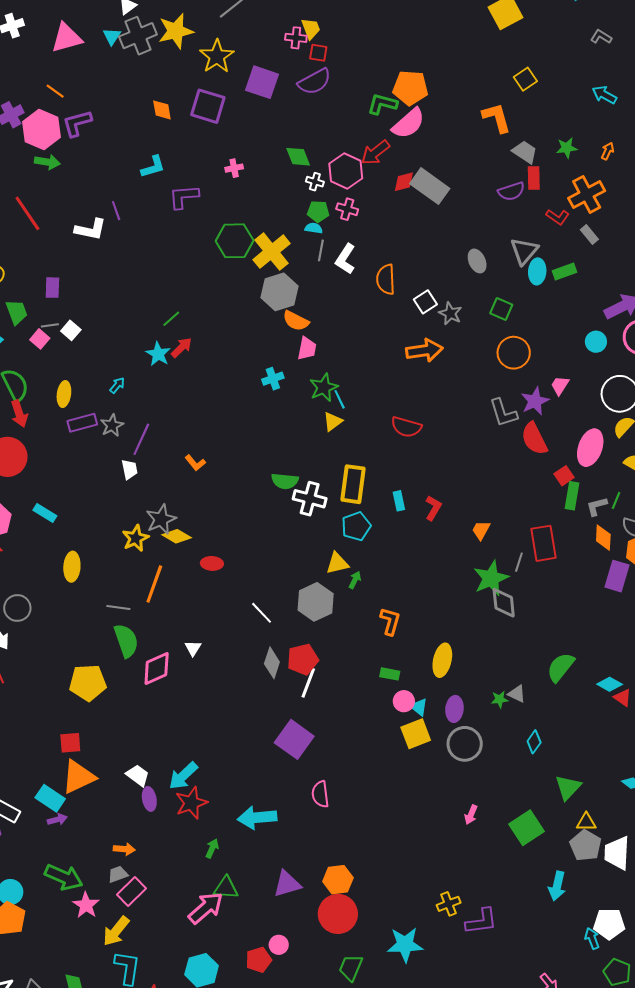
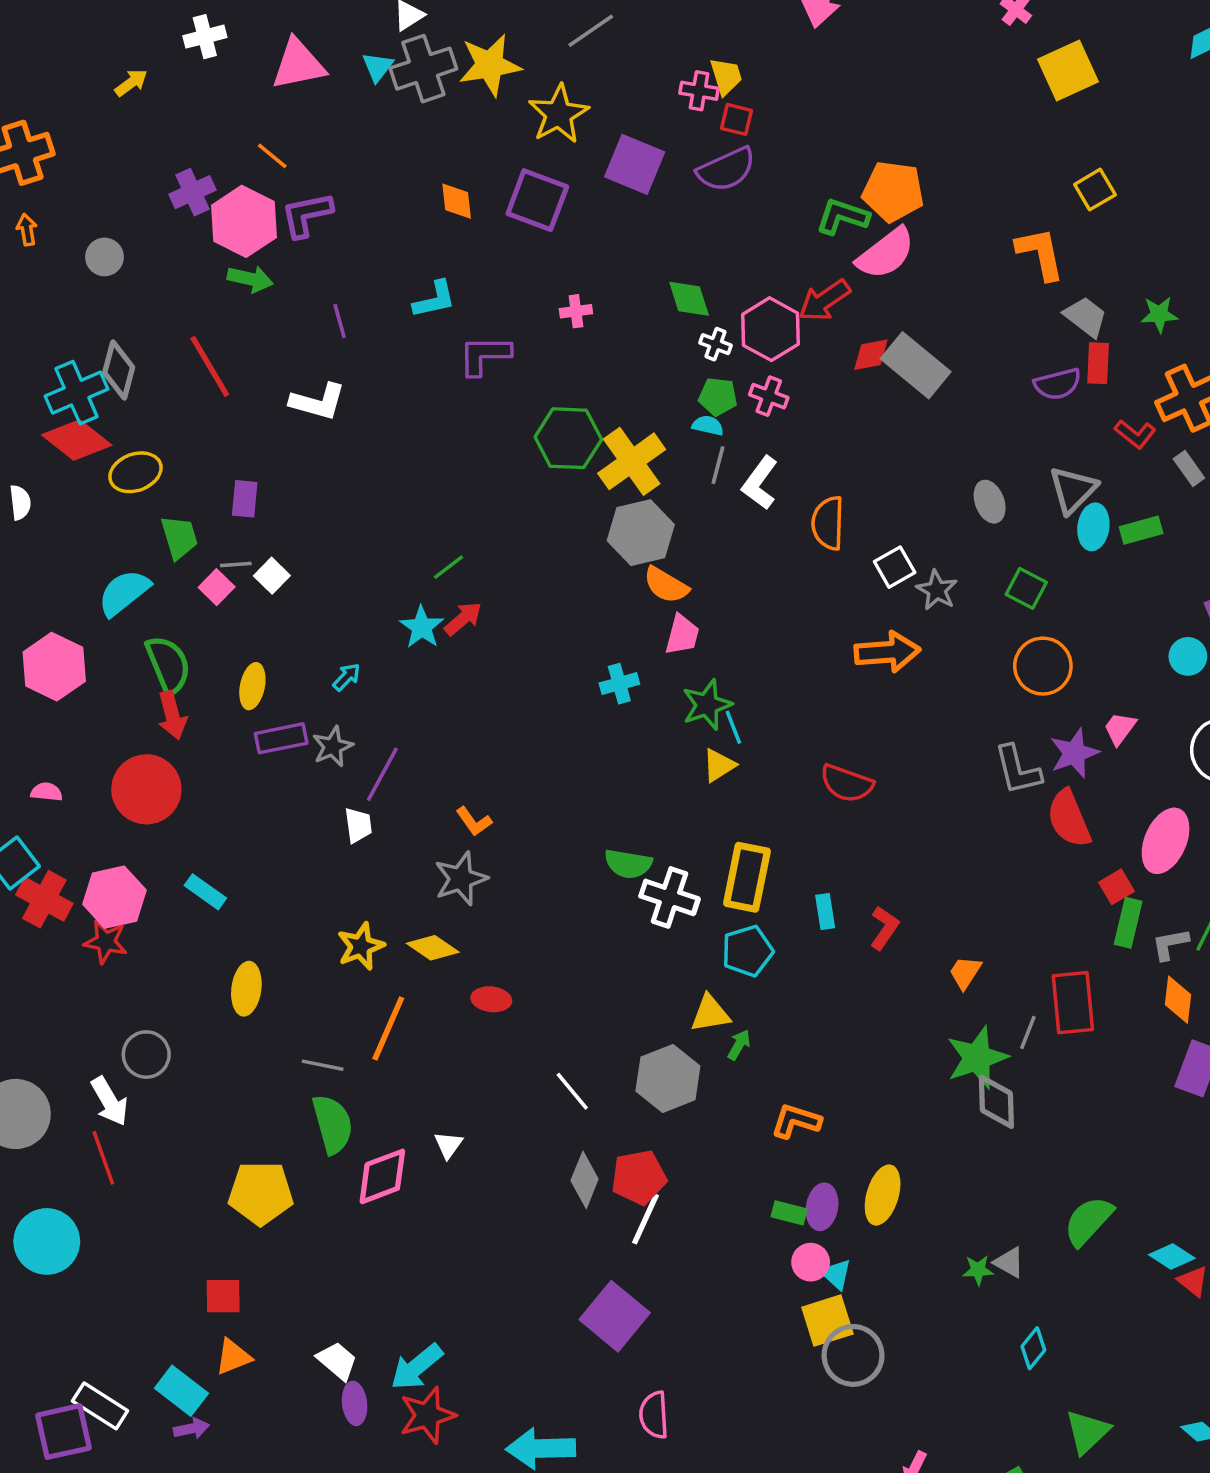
purple line: (116, 211) -> (340, 321), moved
gray star: (161, 519) -> (461, 879), moved
orange L-shape: (390, 621) -> (796, 1121), turned -92
purple ellipse: (454, 709) -> (822, 1207), moved
gray circle: (465, 744) -> (853, 1355), moved
orange triangle: (78, 777) -> (233, 1357), size x0.6

